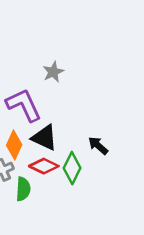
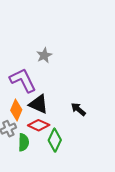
green diamond: (72, 168) -> (55, 140), moved

